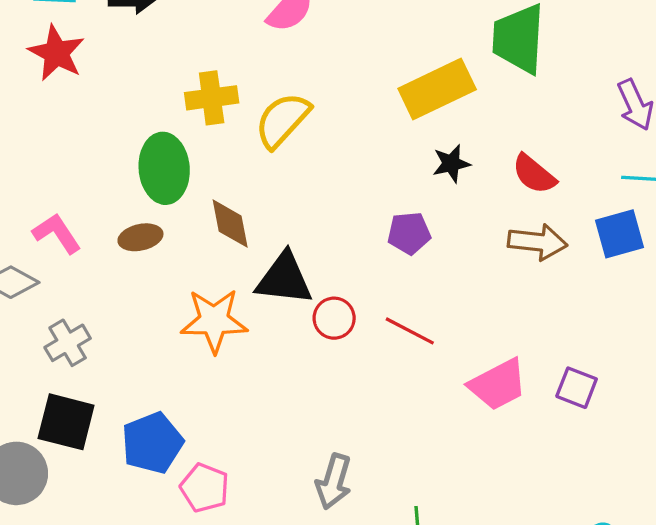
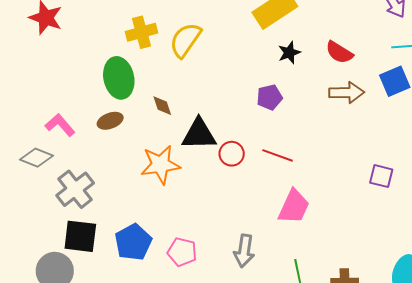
brown diamond: (230, 224) -> (162, 106), size x0.7
gray cross: (68, 343) -> (75, 189), size x1.4
pink trapezoid: (498, 384) -> (294, 207), moved, turned -30
pink pentagon: (205, 488) -> (182, 252), moved

